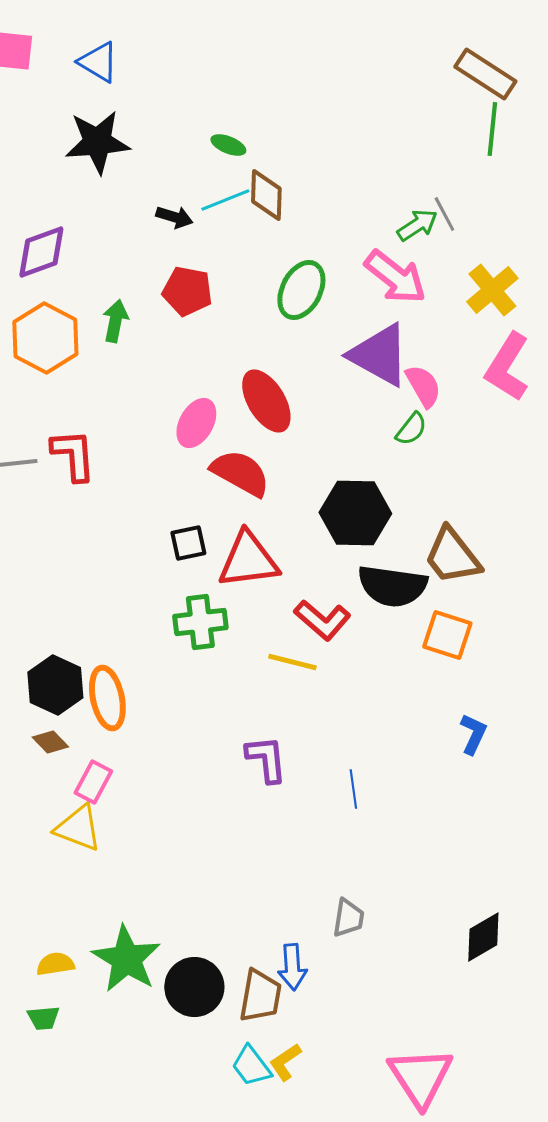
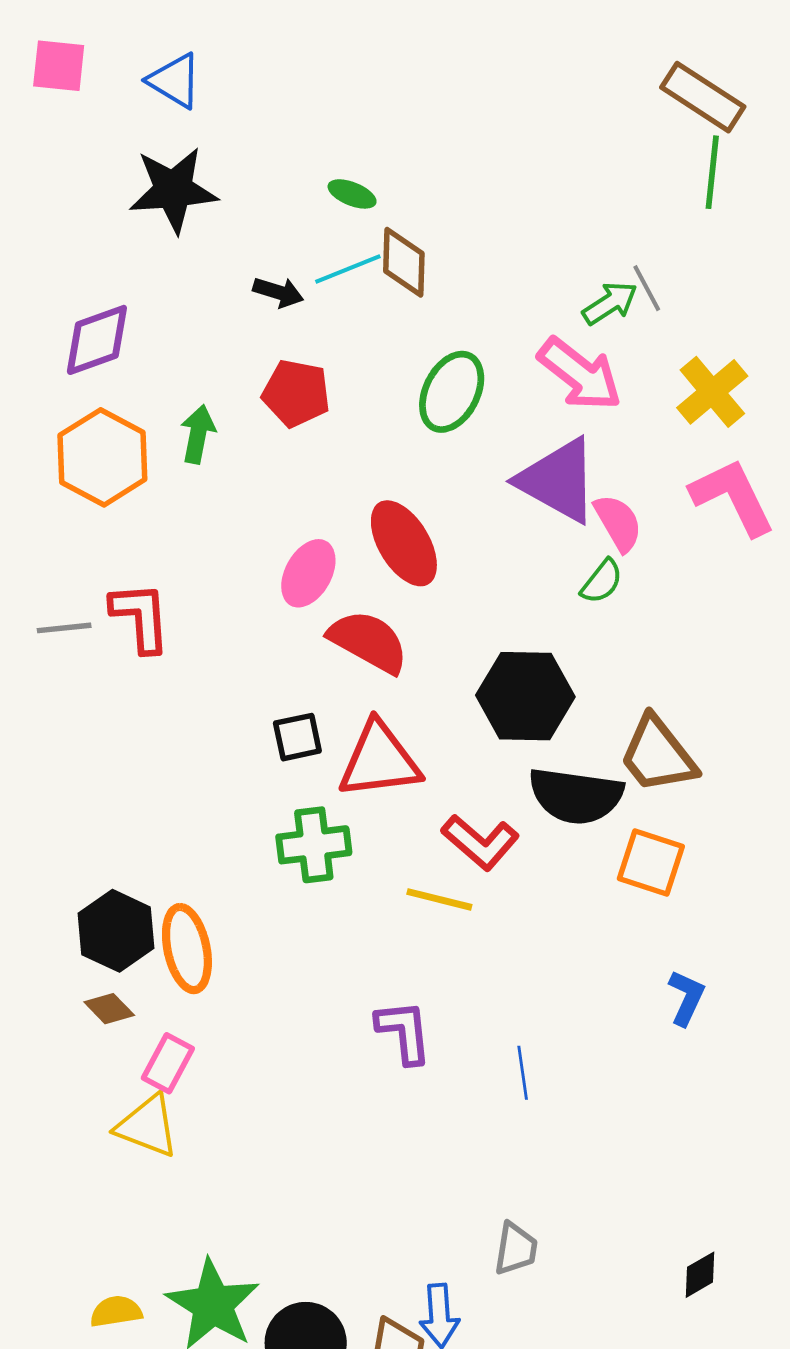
pink L-shape: (507, 367) -> (733, 497), turned 122
black diamond: (483, 937) -> (700, 1275), size x0.7

